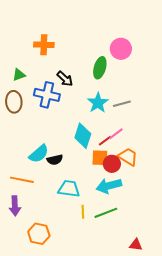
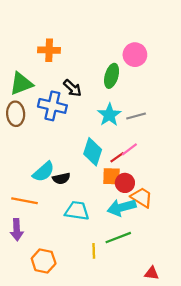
green triangle: (19, 75) -> (21, 84), size x1.6
orange trapezoid: (128, 157) -> (142, 197), moved
yellow line: (83, 212) -> (94, 251), moved

